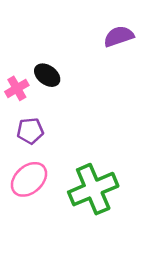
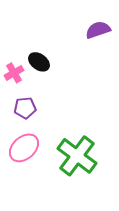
green cross: (93, 189) -> (77, 156), turned -30

